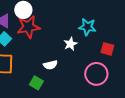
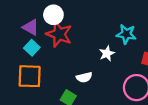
red star: (28, 27) -> (59, 34), turned 30

